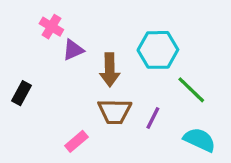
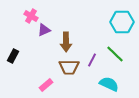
cyan hexagon: (158, 50) -> (122, 22), moved
purple line: (153, 118) -> (92, 60), moved
cyan semicircle: (200, 140) -> (109, 84), moved

